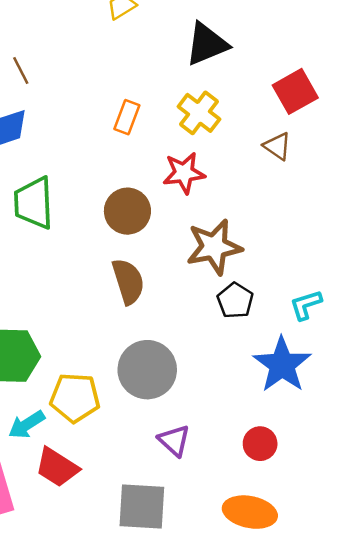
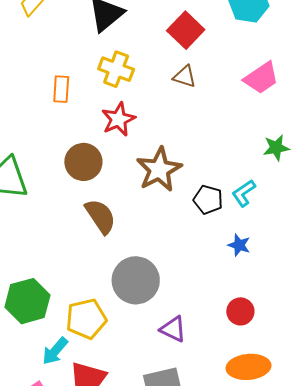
black pentagon: (235, 300) -> (208, 200), moved
blue star: (282, 365) -> (239, 245), size x0.5

